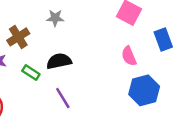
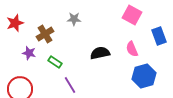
black semicircle: (59, 61) -> (100, 53), moved
purple line: (63, 98) -> (70, 85), moved

